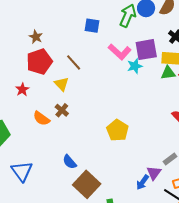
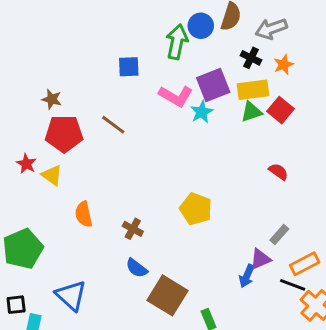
red pentagon: (39, 62) -> (64, 134), turned 30
yellow triangle: (61, 84) -> (52, 175), moved
red star: (22, 89) -> (26, 164), moved
brown cross: (62, 110) -> (133, 229), moved
orange semicircle: (41, 118) -> (84, 214), turned 54
purple triangle: (154, 173) -> (260, 259), turned 42

